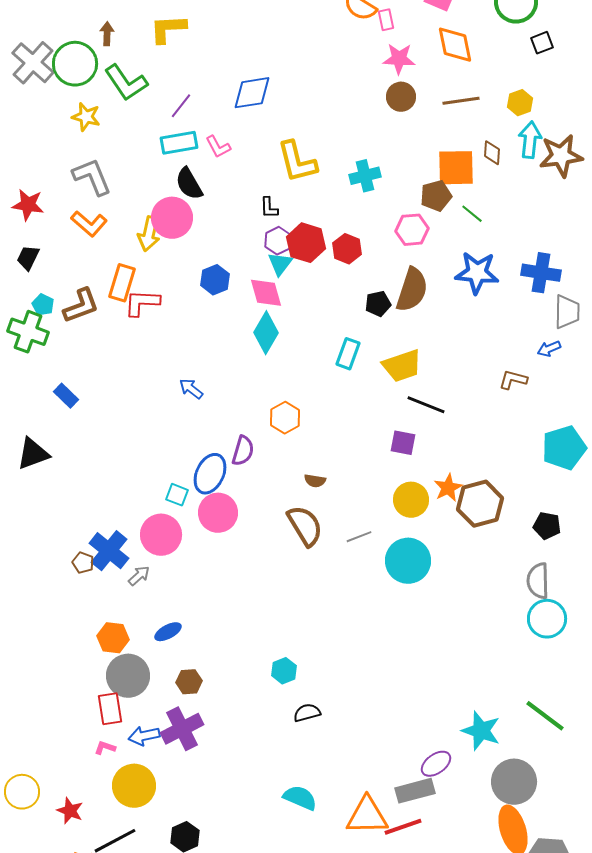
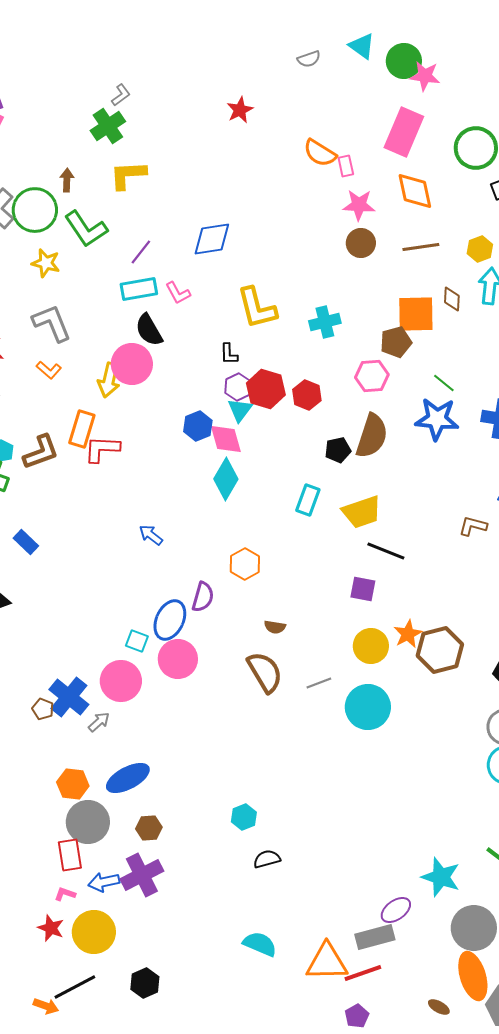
green line: (472, 214) -> (444, 383), moved
orange L-shape: (89, 224) -> (49, 370), size x0.7
blue hexagon: (215, 280) -> (198, 426), moved
blue ellipse: (168, 632) -> (128, 778), size x1.6
red star: (70, 811) -> (51, 928), moved

